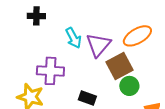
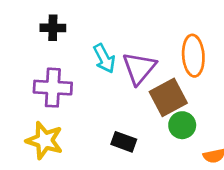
orange ellipse: (137, 36) -> (193, 56), turned -64
purple cross: (50, 71) -> (53, 88), moved

